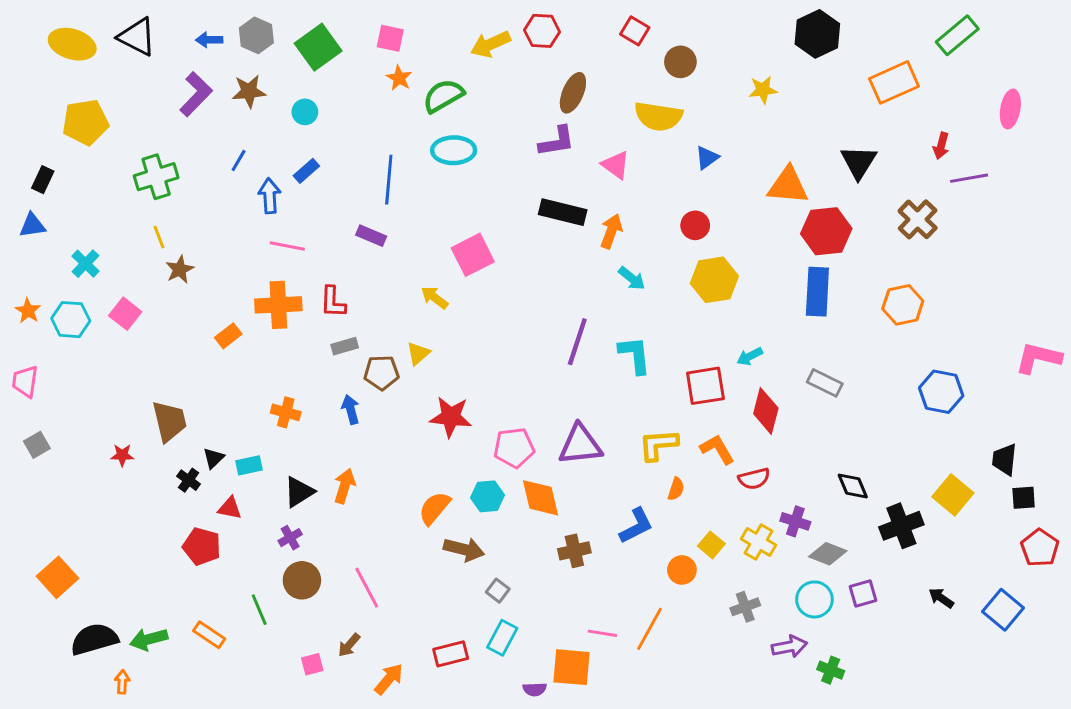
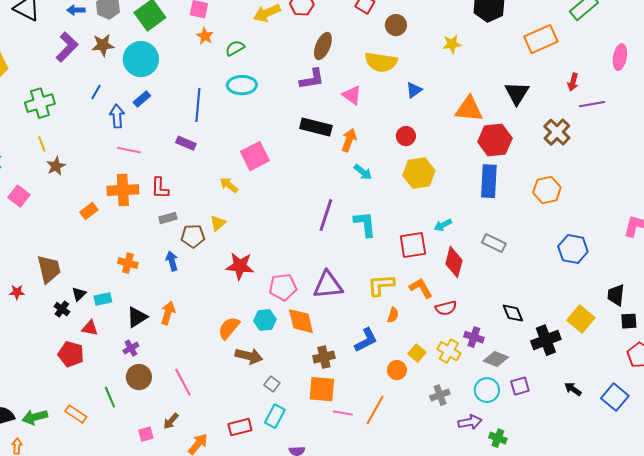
green semicircle: (443, 96) -> (235, 48), size x0.7
cyan circle: (305, 112) -> (141, 59), size x2.0
orange square: (571, 667) -> (322, 389), moved

